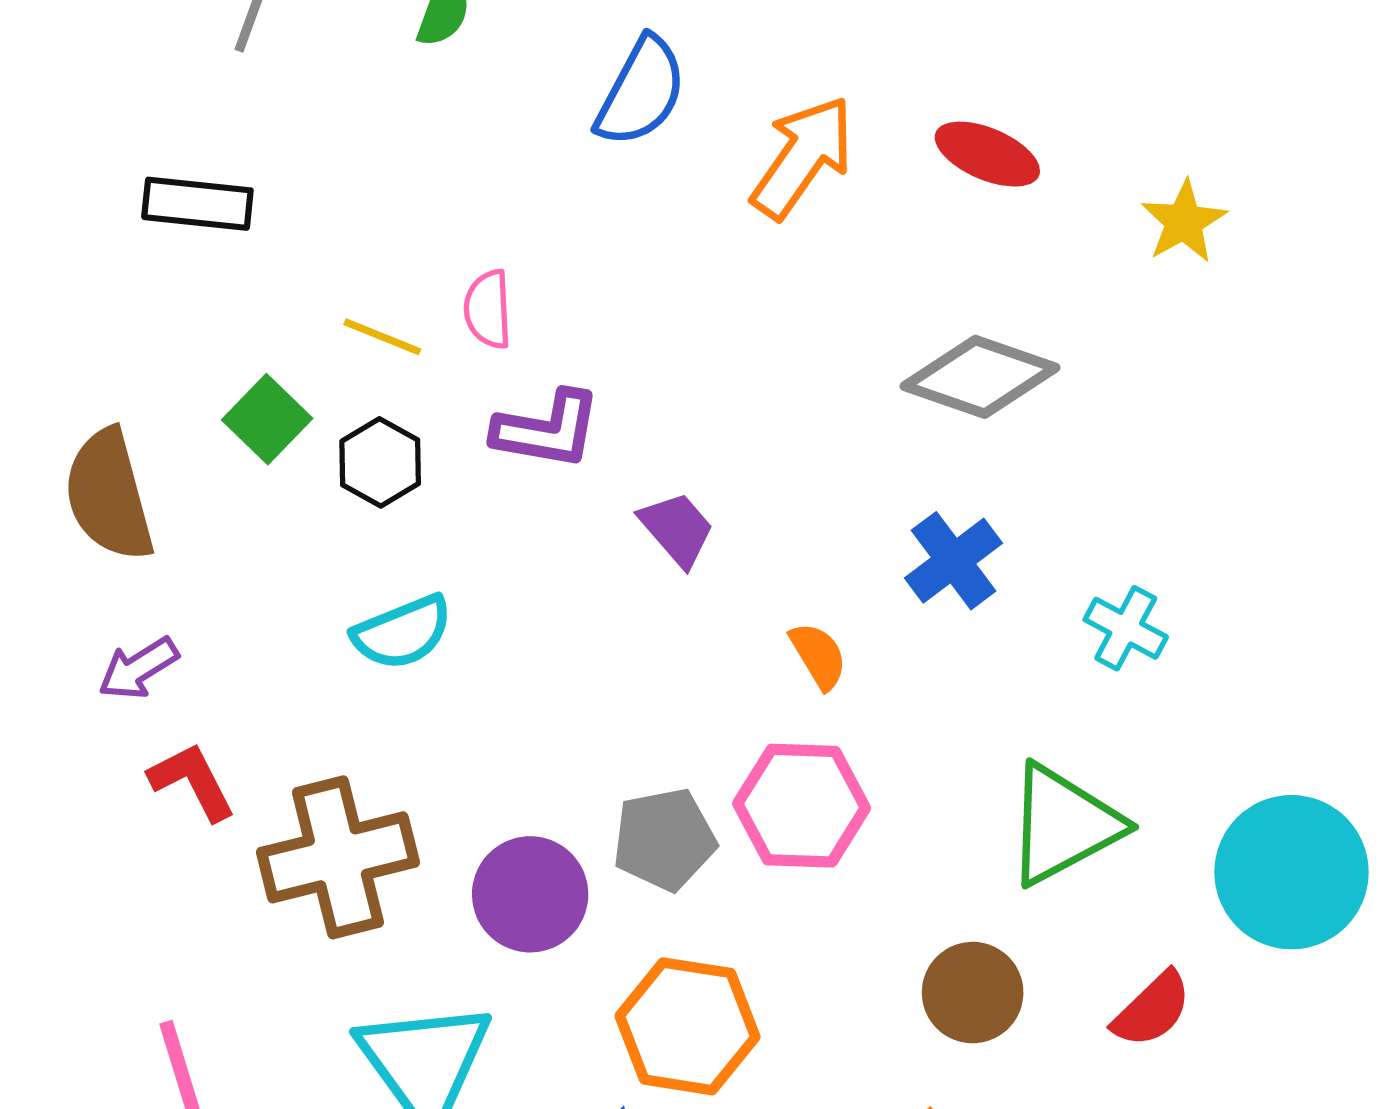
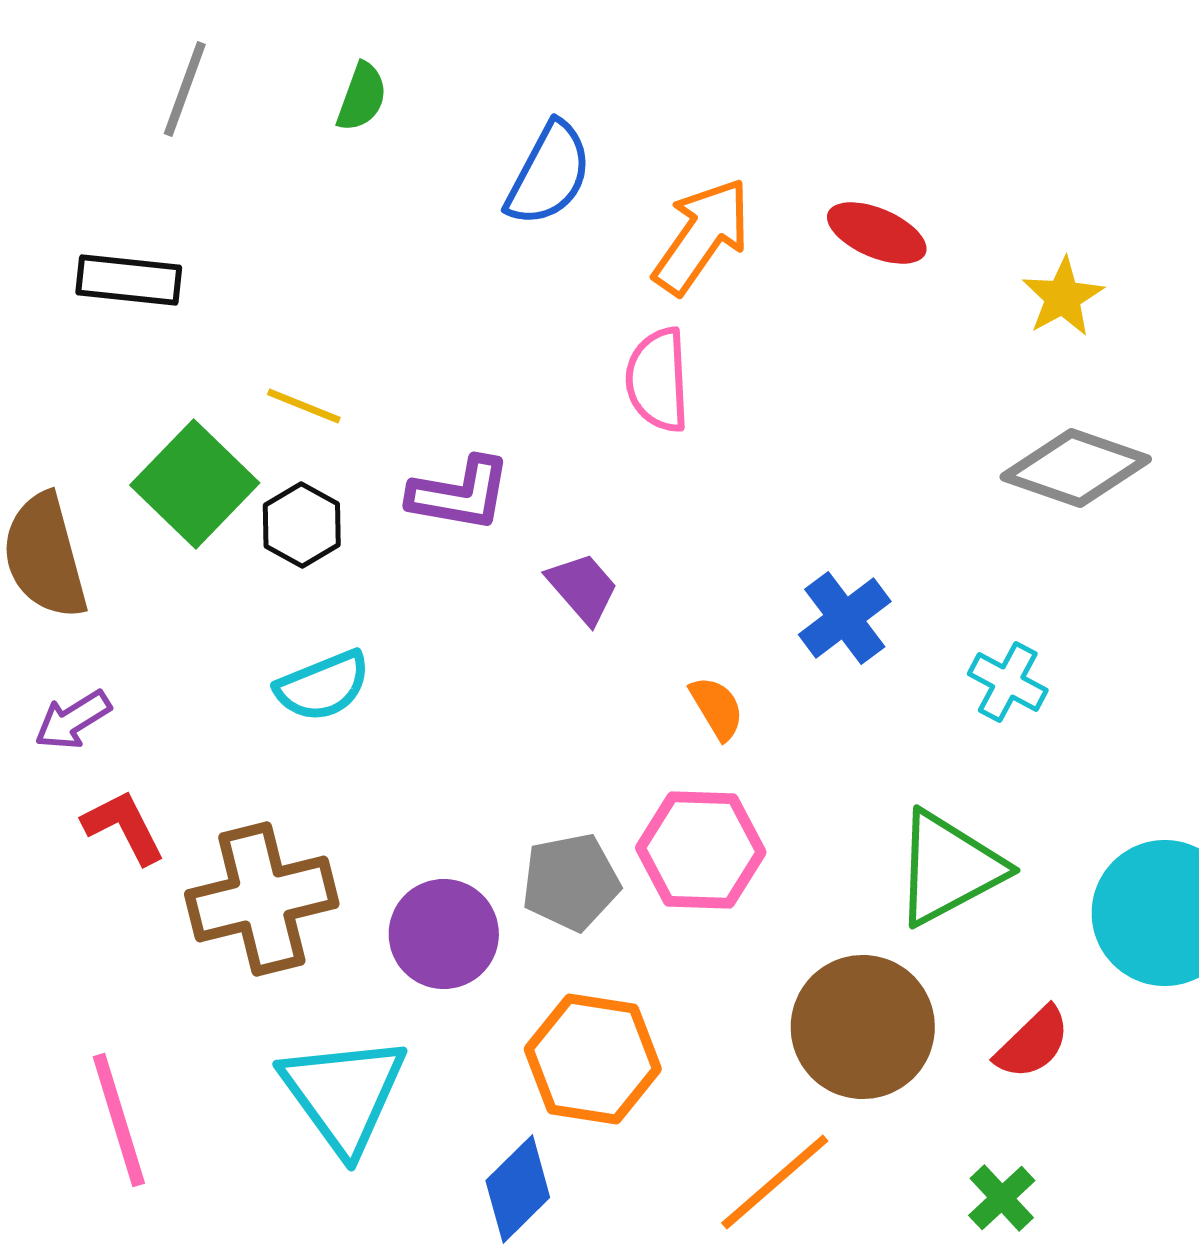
pink semicircle: (488, 309) -> (658, 380), moved, size x1.4
gray diamond: (980, 377) -> (1076, 468), moved
green square: (267, 419) -> (195, 484), size x1.5
brown circle: (973, 993) -> (863, 1027), size x1.5

